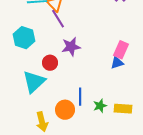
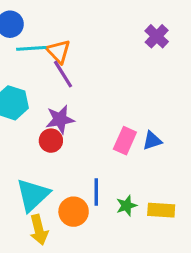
purple star: (71, 47) -> (60, 119), moved
pink rectangle: (121, 50) -> (125, 141), moved
cyan triangle: (34, 82) -> (33, 195), moved

